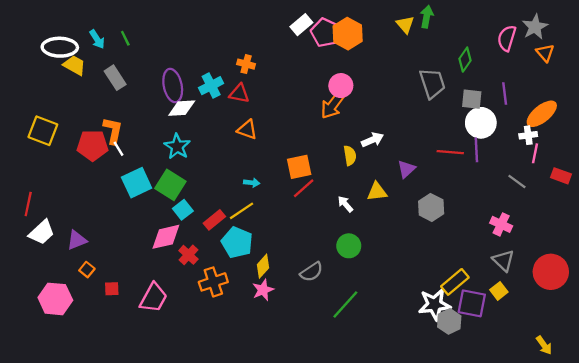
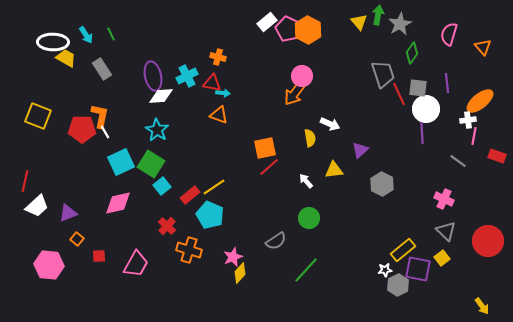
gray star: (535, 27) -> (400, 24), moved
white arrow: (372, 140) -> (330, 124), turned 48
red line: (450, 152) -> (399, 94), moved, turned 60
cyan arrow: (252, 183) -> (223, 93), moved
pink diamond: (166, 237) -> (118, 203), moved
yellow diamond: (263, 266) -> (240, 273), moved
orange cross: (213, 282) -> (189, 250), turned 35
white star: (435, 305) -> (385, 270), size x0.5

